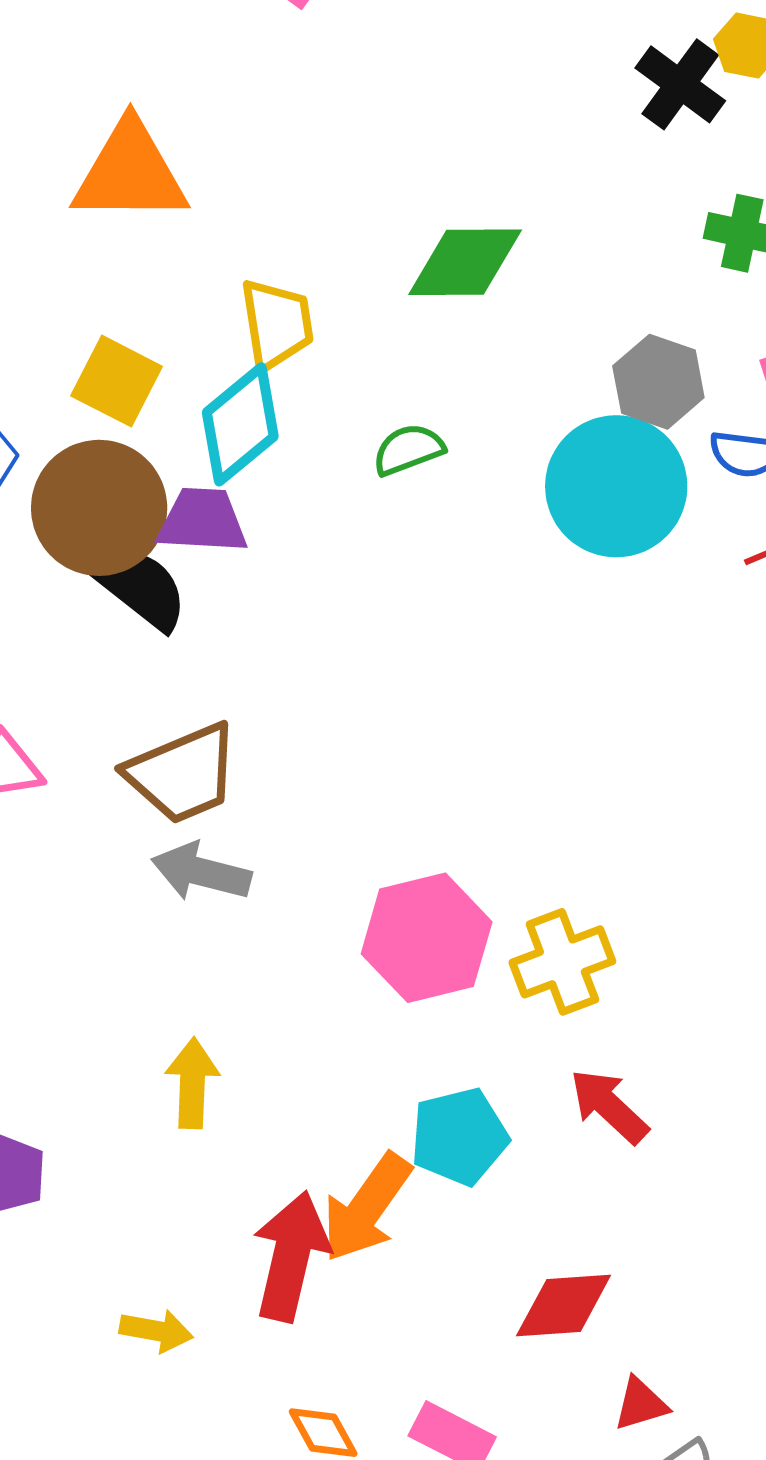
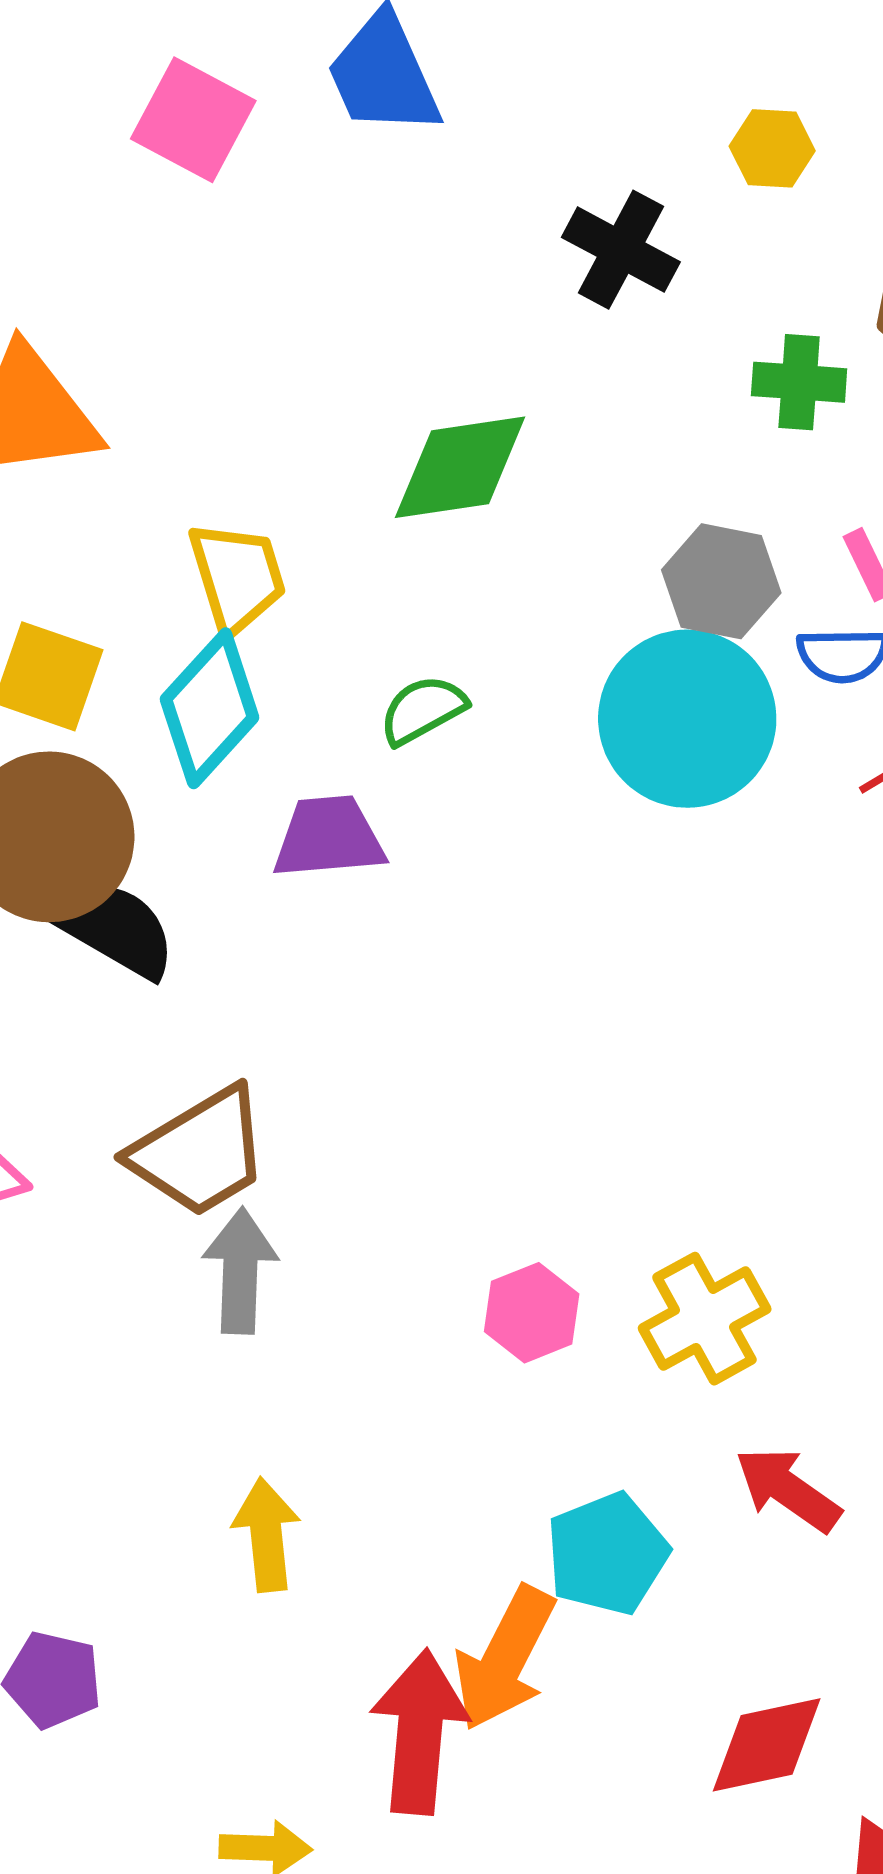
black cross: (680, 84) -> (621, 250), moved
purple trapezoid: (202, 521) -> (329, 837), moved
gray arrow: (201, 872) -> (240, 1271), turned 86
pink hexagon: (427, 938) -> (532, 1313), size x0.6

